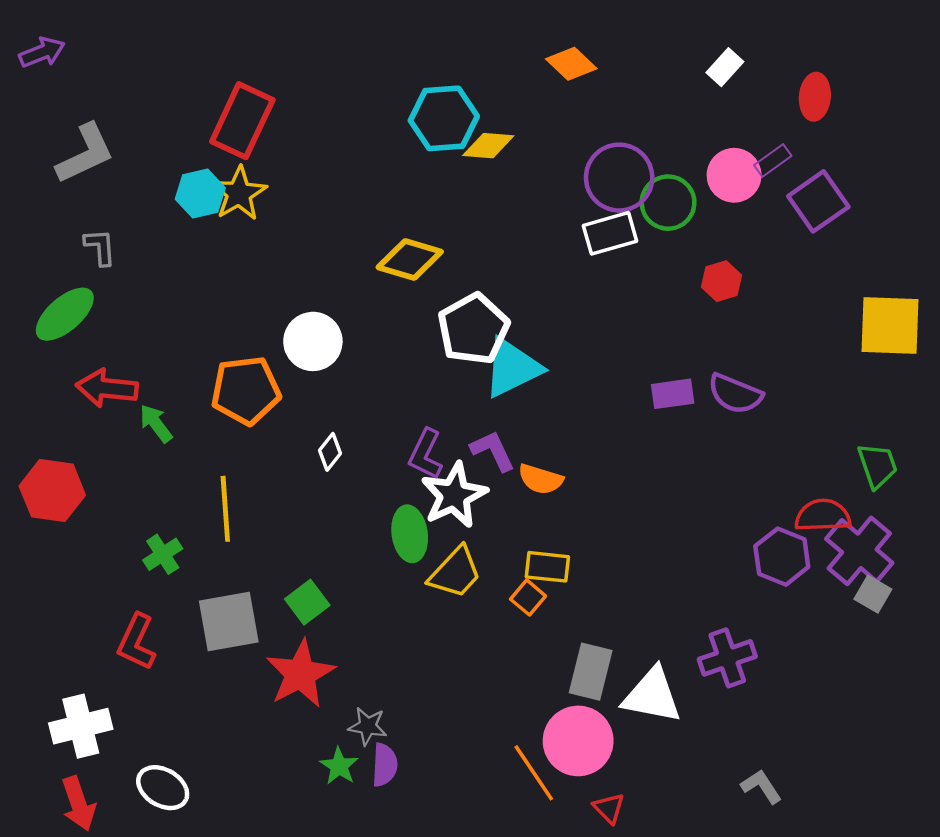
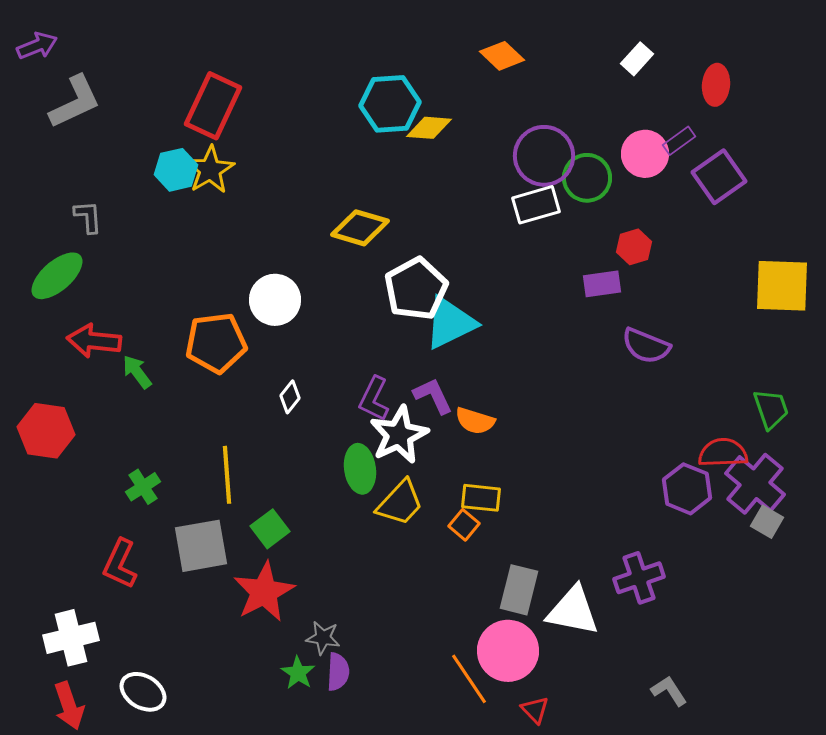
gray L-shape: (85, 154) -> (75, 102), moved
purple rectangle: (673, 394) -> (602, 284), moved
yellow line: (225, 509) -> (227, 475), moved

